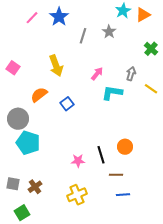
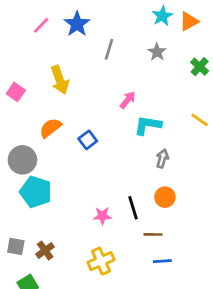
gray star: (109, 32) -> (157, 52), moved
yellow arrow: (56, 66) -> (60, 80), moved
gray arrow: (131, 74) -> (162, 159), moved

